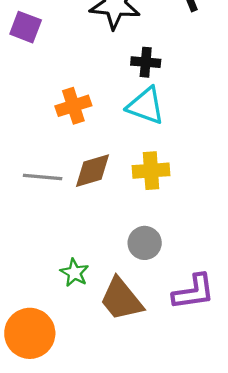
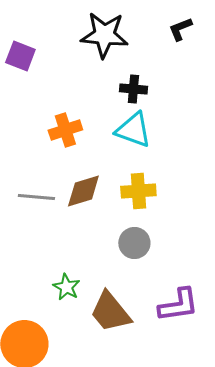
gray circle: (145, 243) -> (134, 243), moved

